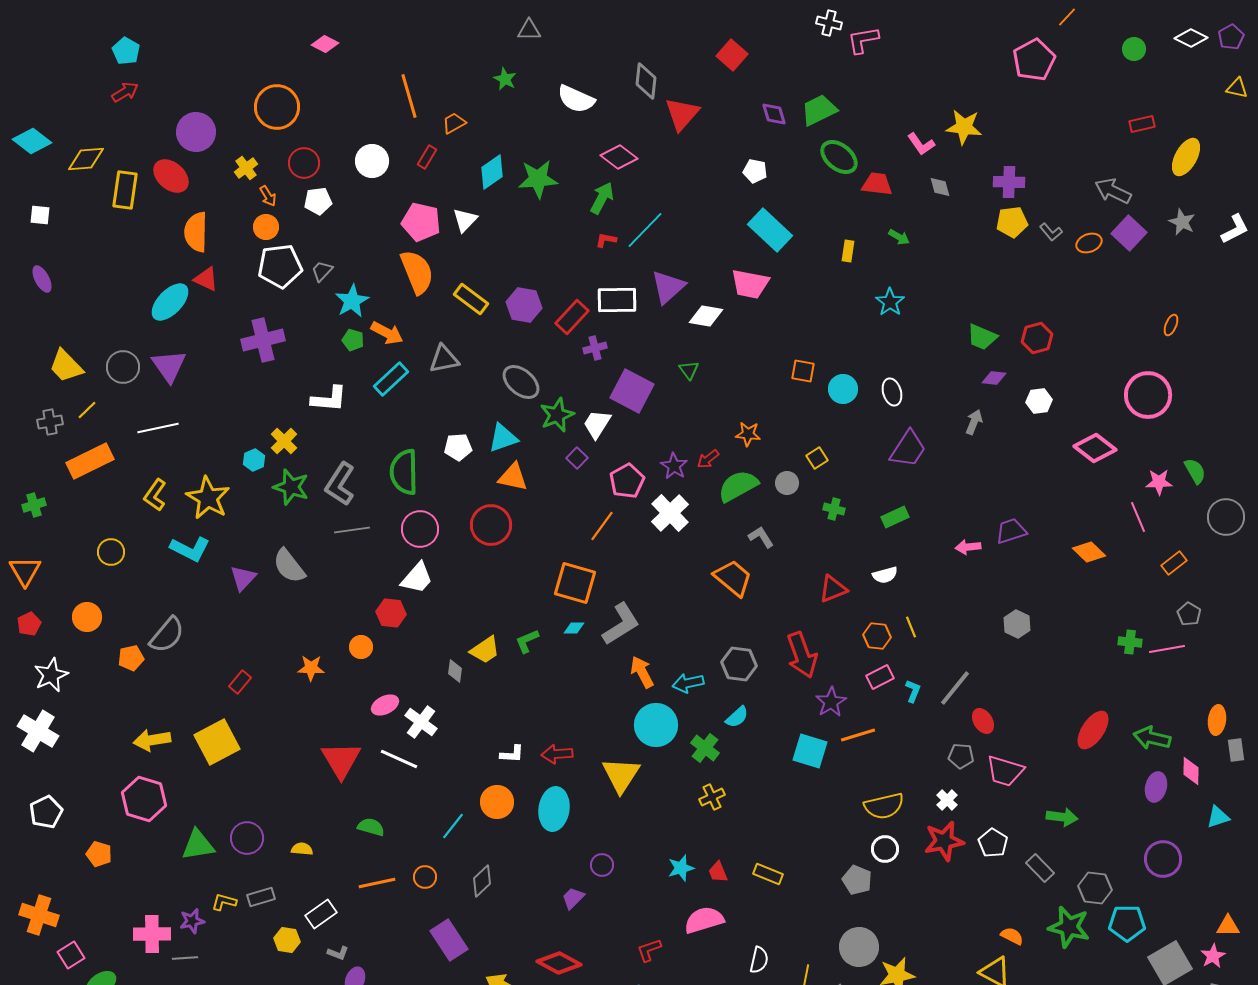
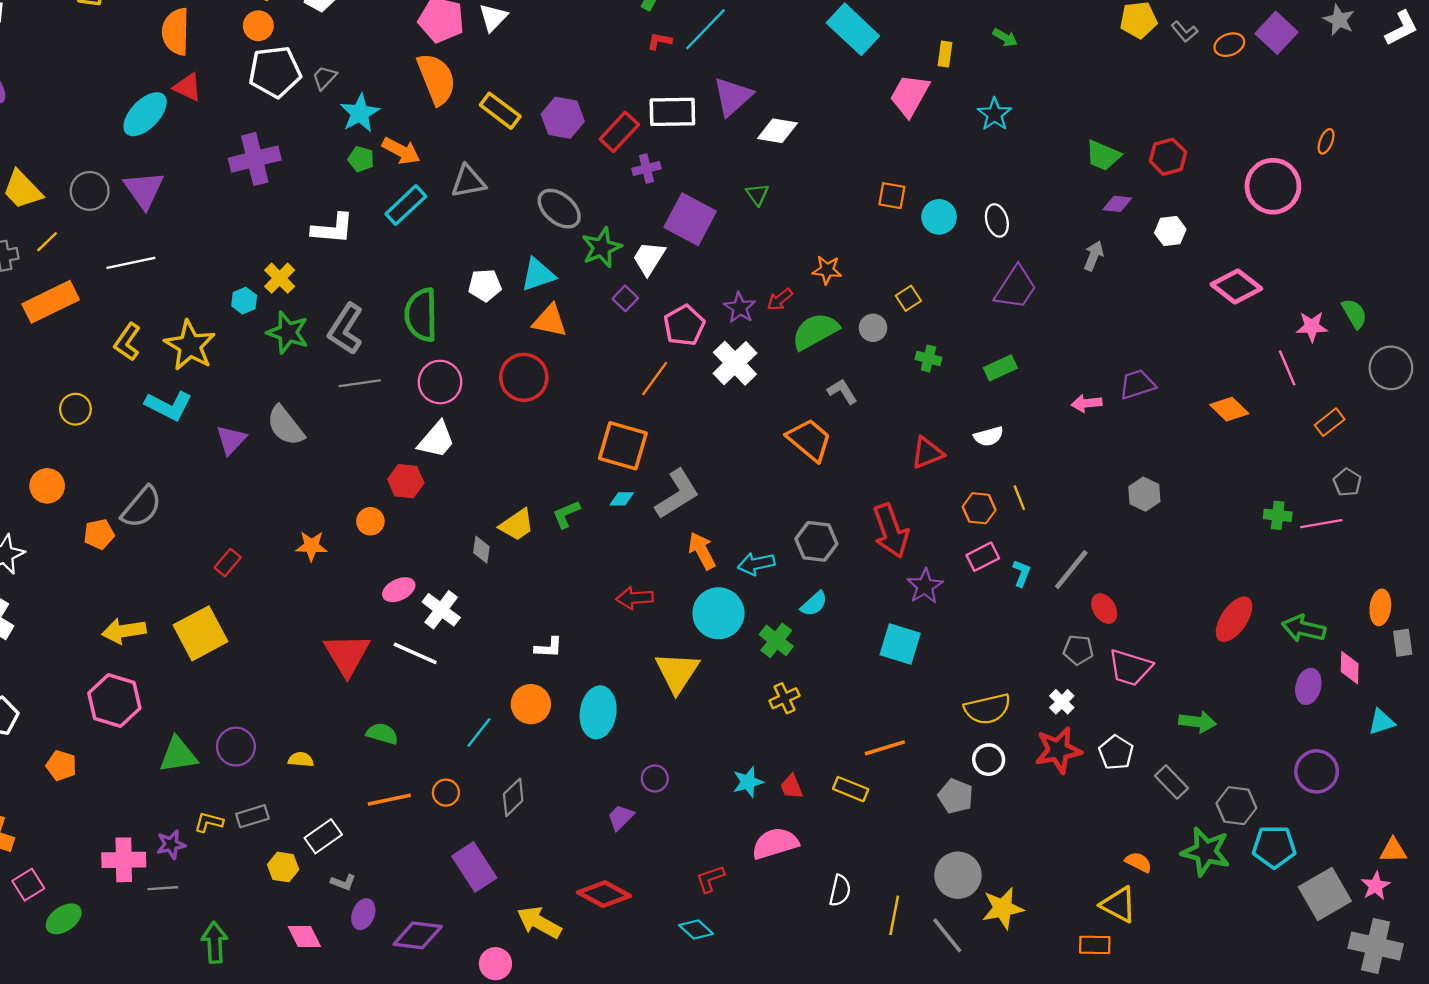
pink trapezoid: (750, 284) -> (910, 95), moved, turned 108
pink circle: (1148, 395) -> (1273, 186), moved
orange line: (858, 735) -> (885, 748), moved
red arrow: (557, 754) -> (635, 598), moved

